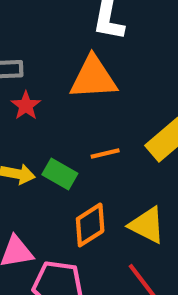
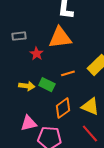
red star: (26, 106) -> (37, 54), moved

